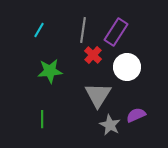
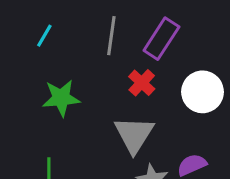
red cross: (93, 55) -> (142, 83), moved
white circle: (127, 67) -> (203, 92), moved

